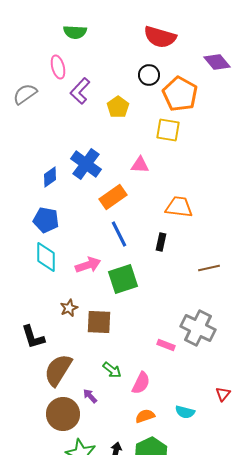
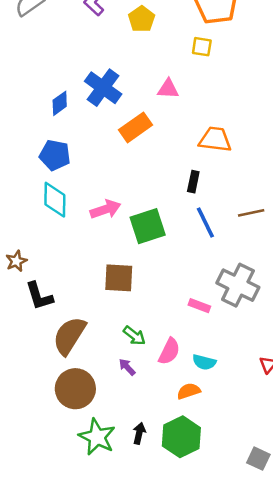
yellow square: (168, 130) -> (202, 47), size x0.7
blue line: (119, 234) -> (205, 223), moved
brown star: (69, 308) -> (16, 261), moved
purple arrow: (90, 396) -> (127, 367), moved
cyan semicircle: (185, 412) -> (204, 362), moved
orange semicircle: (145, 416) -> (189, 391), moved

